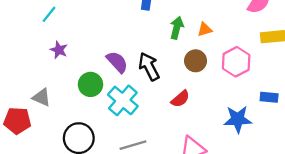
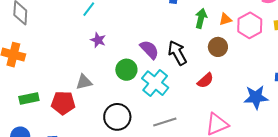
pink hexagon: (236, 62) -> (250, 25), moved
gray triangle: (42, 97) -> (84, 82), turned -36

